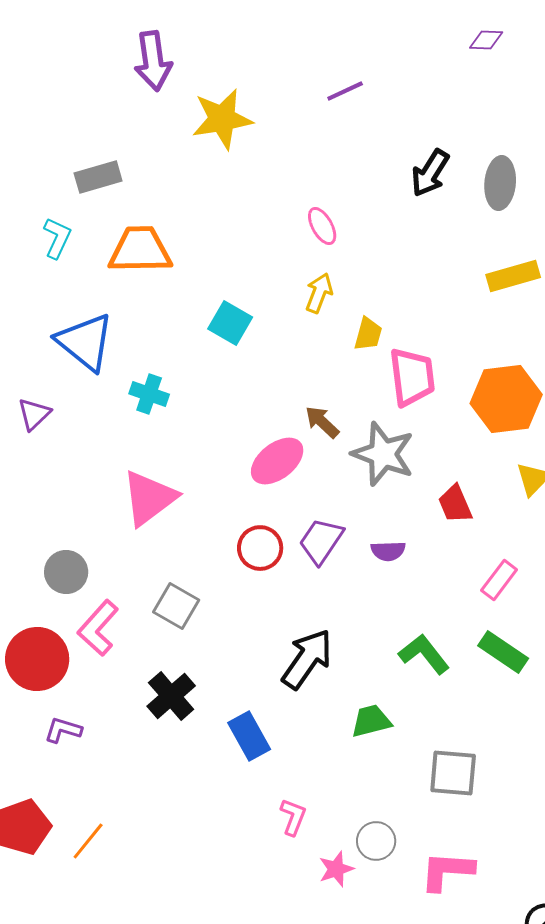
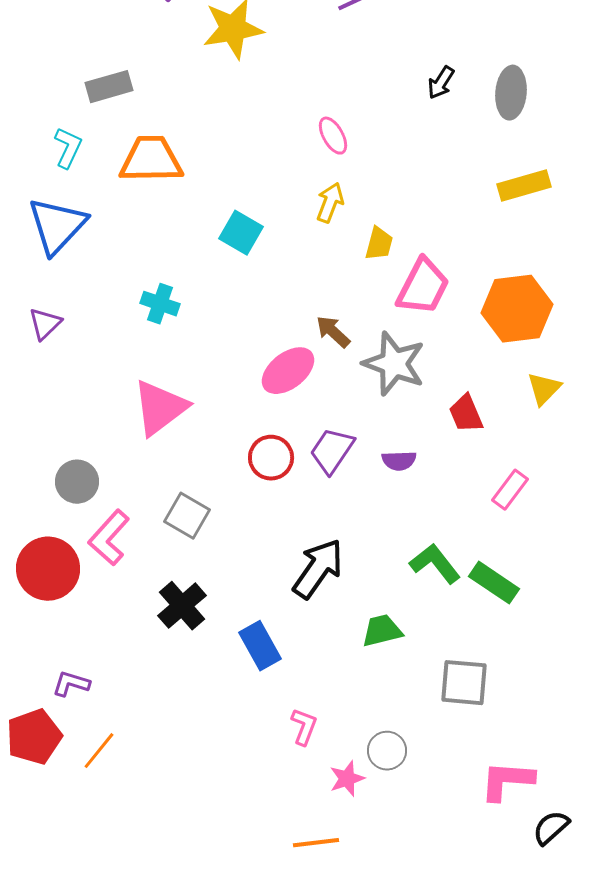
black arrow: (430, 173) -> (441, 83), size x0.7
blue triangle: (85, 342) -> (57, 226), moved, turned 34
pink trapezoid: (412, 377) -> (423, 287), turned 34
green rectangle: (503, 652) -> (494, 583), moved
purple L-shape: (63, 730) -> (71, 684), moved
pink L-shape: (447, 871) -> (507, 781), moved

